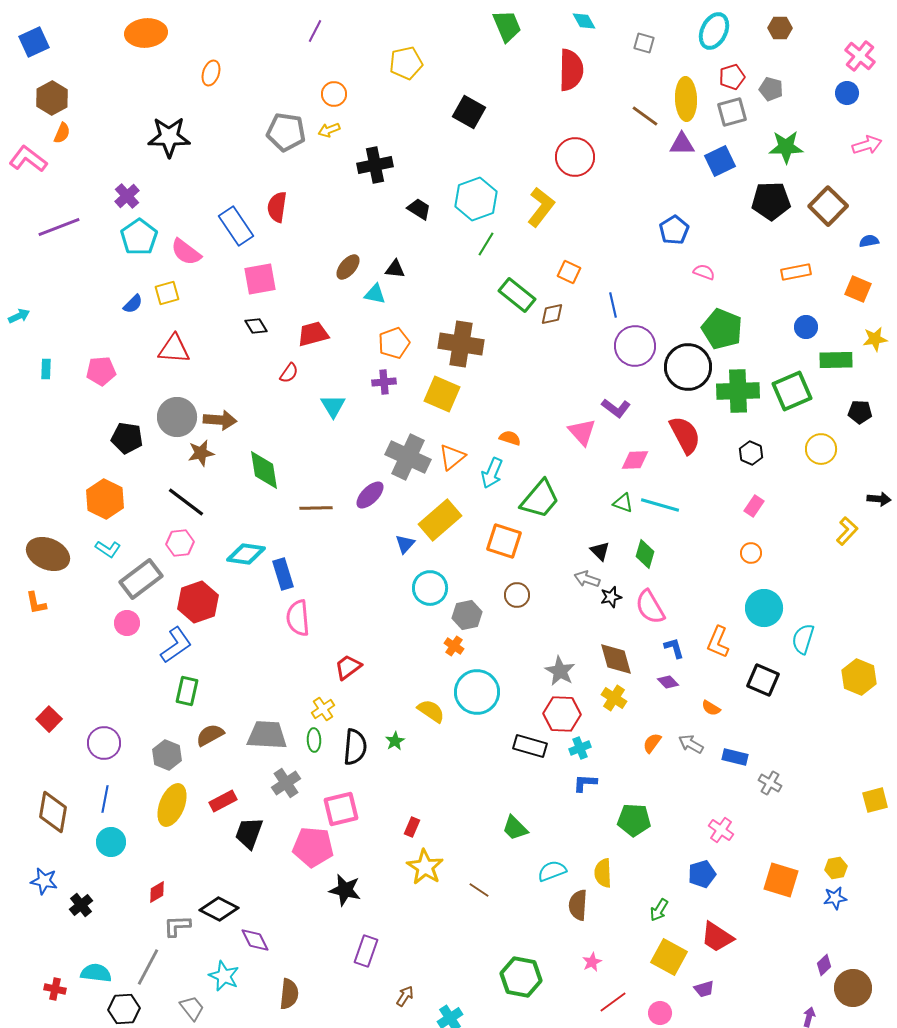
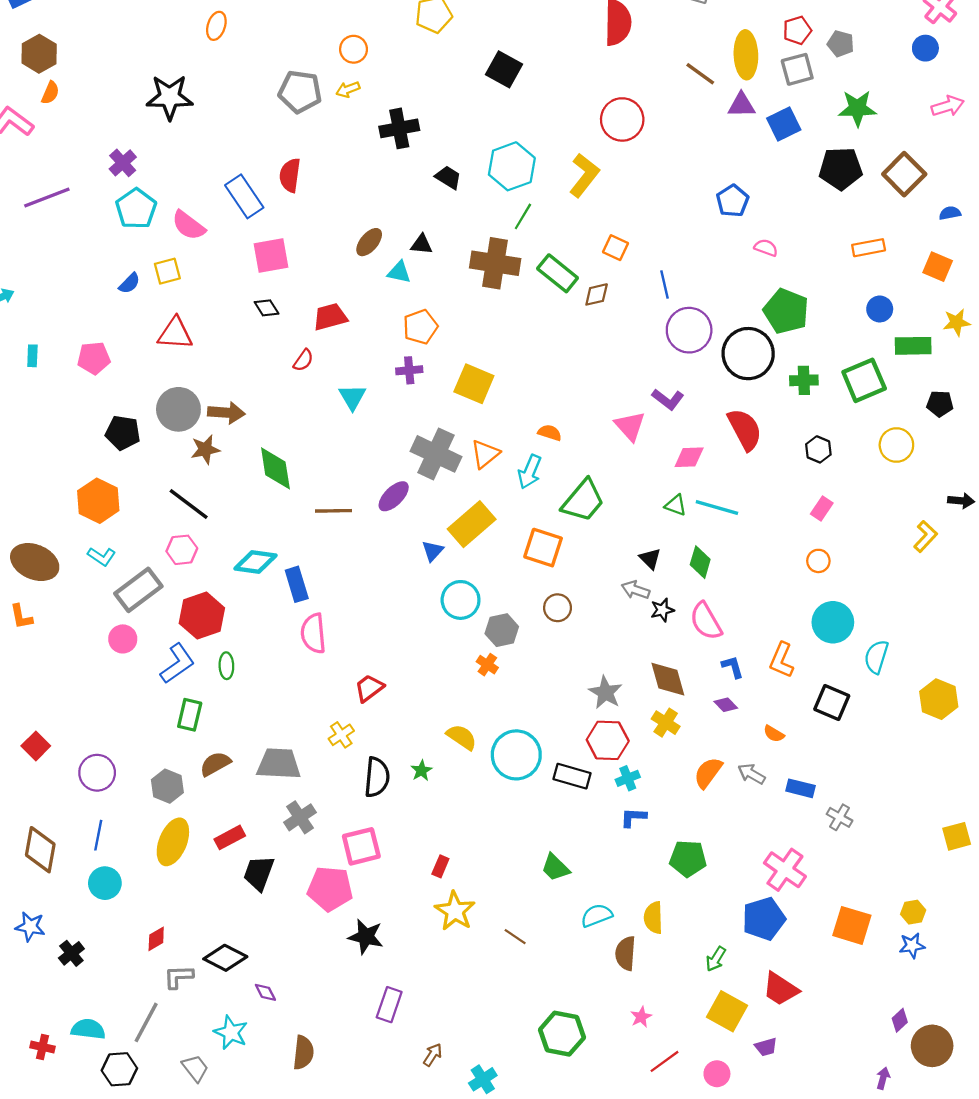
brown cross: (461, 344) -> (495, 263), moved
green cross: (738, 391) -> (804, 380), size x0.6
cyan circle: (477, 692) -> (516, 755), moved
green ellipse: (314, 740) -> (226, 666), moved
orange semicircle: (652, 743) -> (708, 773), size x1.4
pink cross: (721, 830) -> (785, 870), size x1.5
blue pentagon: (702, 874) -> (764, 919), size x1.4
purple diamond: (255, 940) -> (265, 992), size x0.7

